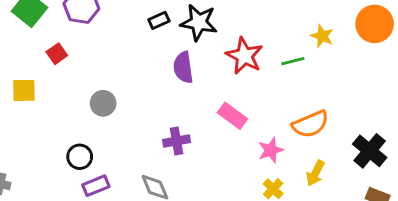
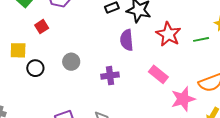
purple cross: (177, 141) -> (110, 76), moved
pink star: (271, 150) -> (183, 99), size x1.4
black circle: (80, 157) -> (35, 68), moved

